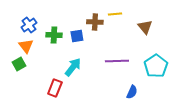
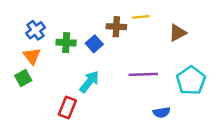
brown triangle: (145, 27) -> (178, 33), turned 42
blue square: (77, 36) -> (94, 44), turned -32
blue semicircle: (132, 92) -> (162, 112), turned 56

